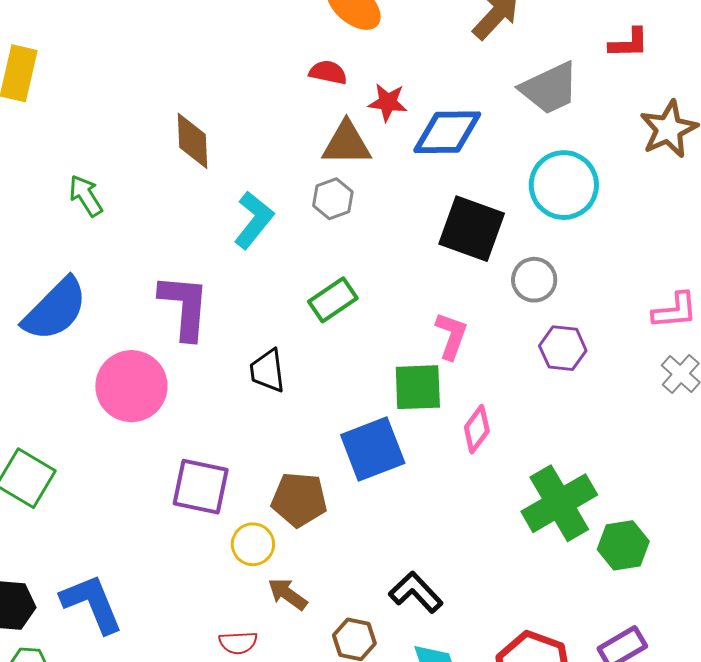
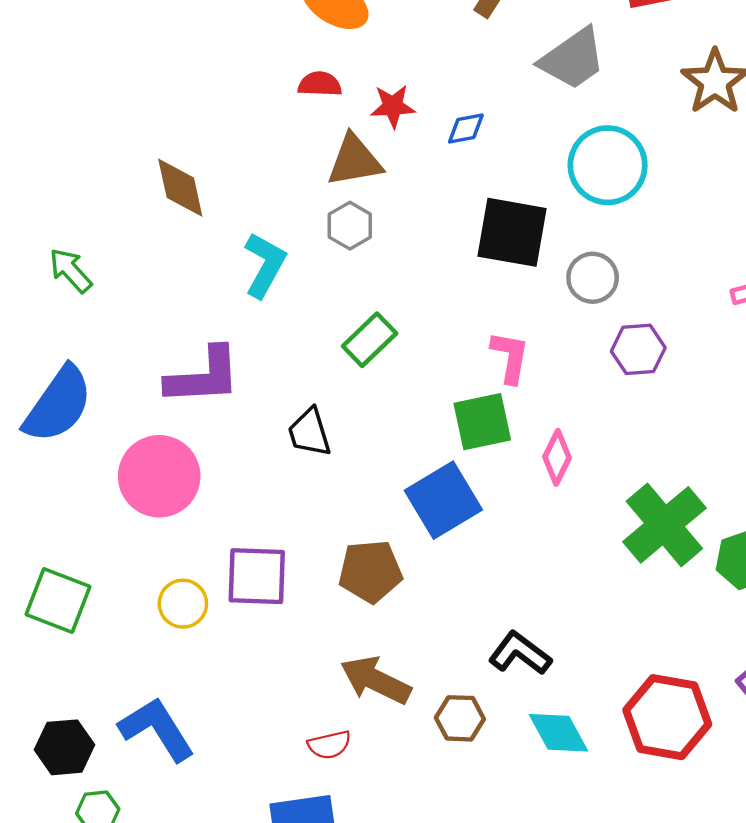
blue diamond: (447, 132) -> (466, 128), size x0.5
purple L-shape: (184, 307) -> (203, 376), turned 92
yellow circle: (253, 544) -> (183, 604), moved
brown arrow: (288, 594) -> (376, 680), size x1.5

